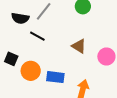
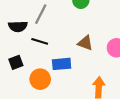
black square: (11, 59) -> (16, 62), moved, turned -32
blue rectangle: (55, 77) -> (62, 64), moved

